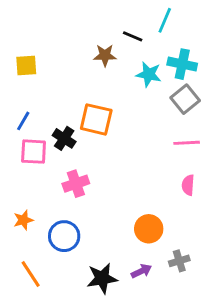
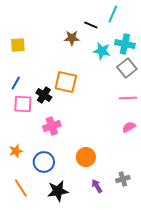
pink semicircle: (188, 185) -> (129, 127), turned 56
orange circle: (149, 229) -> (86, 157), moved
purple arrow: (141, 271) -> (97, 186), turned -96
black star: (102, 278) -> (58, 191), moved

